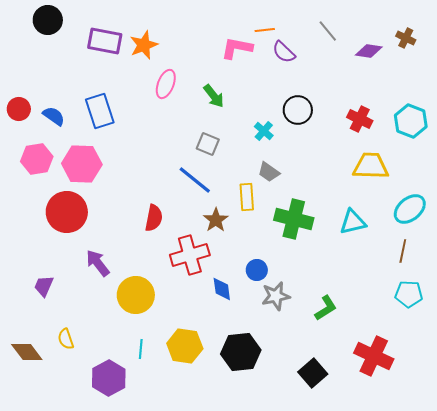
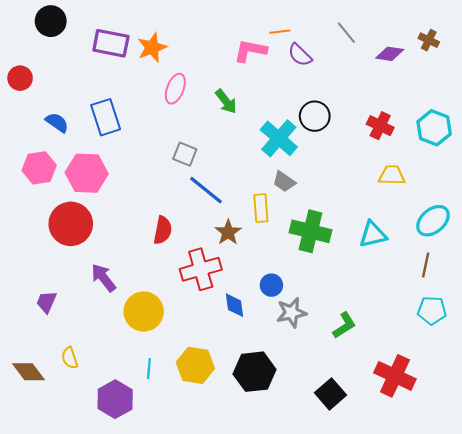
red circle: (19, 109) -> (20, 78), moved
cyan cross: (264, 131) -> (279, 138), size x1.8
gray square: (208, 144) -> (185, 154), moved
yellow trapezoid: (371, 166) -> (392, 175), size x0.7

